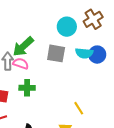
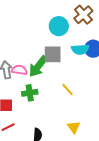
green arrow: (23, 47) -> (38, 66), moved
yellow line: (79, 108) -> (68, 90), moved

